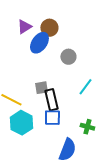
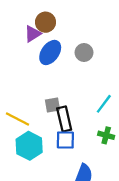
brown circle: (49, 28) -> (45, 22), moved
gray circle: (68, 57) -> (84, 53), moved
green cross: (87, 127) -> (106, 135), moved

